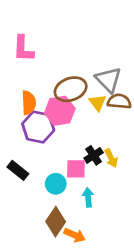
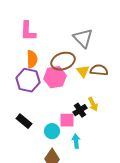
gray triangle: (108, 80) -> (83, 38), moved
orange semicircle: (29, 103) -> (32, 59), moved
purple hexagon: (38, 127) -> (28, 80), moved
yellow arrow: (111, 158) -> (93, 104), moved

